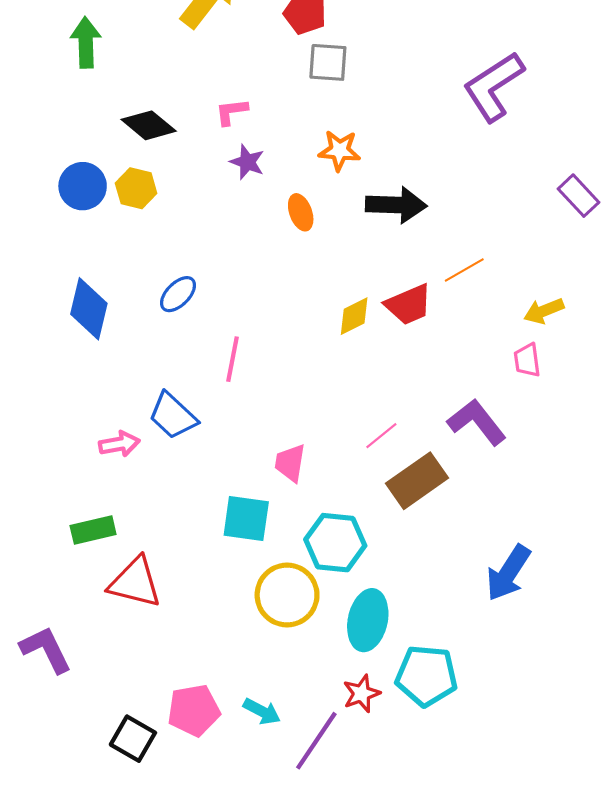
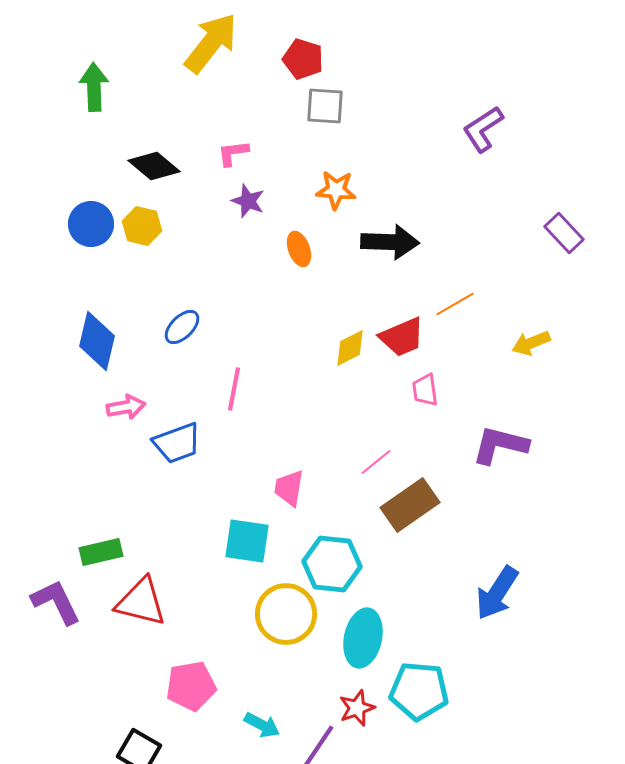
purple L-shape: (494, 87) -> (483, 129), size x0.7
pink trapezoid: (527, 360) -> (425, 390), moved
blue trapezoid: (173, 416) -> (177, 443), turned -63
purple L-shape: (477, 422) -> (500, 445), moved, turned -38
pink arrow: (119, 444) -> (126, 407), moved
purple L-shape: (46, 650) -> (56, 602), moved
pink pentagon: (194, 710) -> (191, 686), moved

